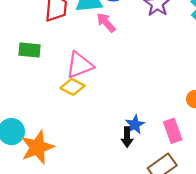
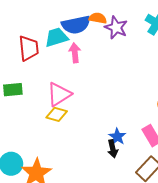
pink arrow: (106, 23) -> (75, 53), turned 48

